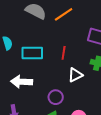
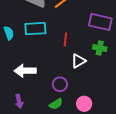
cyan rectangle: (32, 53) -> (35, 29), moved

